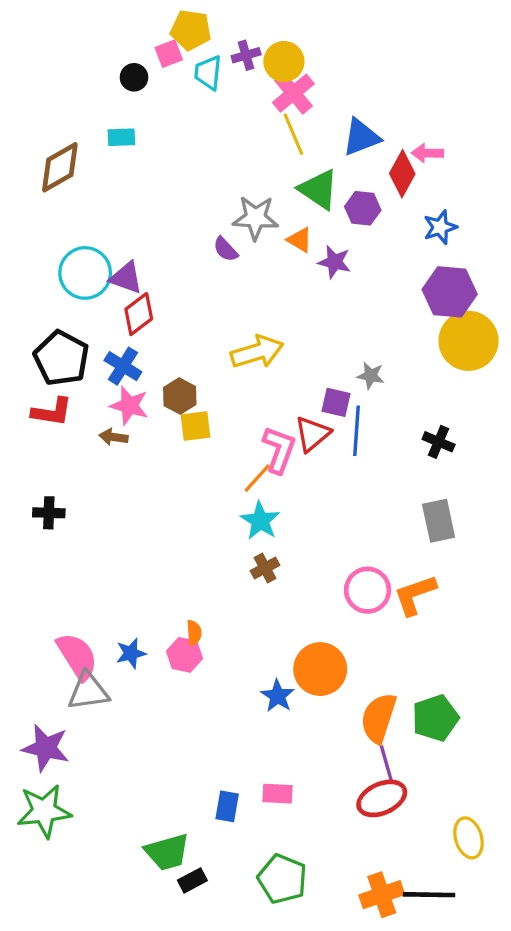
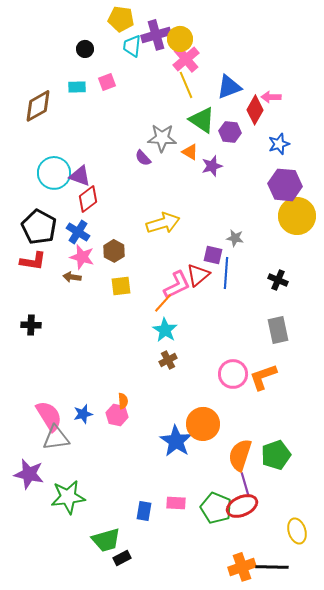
pink square: (169, 54) -> (107, 82), moved
purple cross: (246, 55) -> (156, 35), size x1.6
purple star: (334, 262) -> (212, 166), turned -30
yellow square: (196, 426) -> (121, 286), moved
pink L-shape: (279, 450) -> (177, 285), turned 44
blue star: (278, 696) -> (176, 441), size x1.5
green star: (44, 811) -> (68, 497), moved
green pentagon: (282, 879) -> (216, 508), moved

